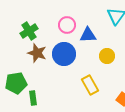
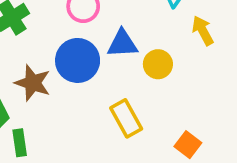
blue triangle: (88, 35) -> (122, 44), moved
brown star: (37, 53) -> (33, 83), moved

